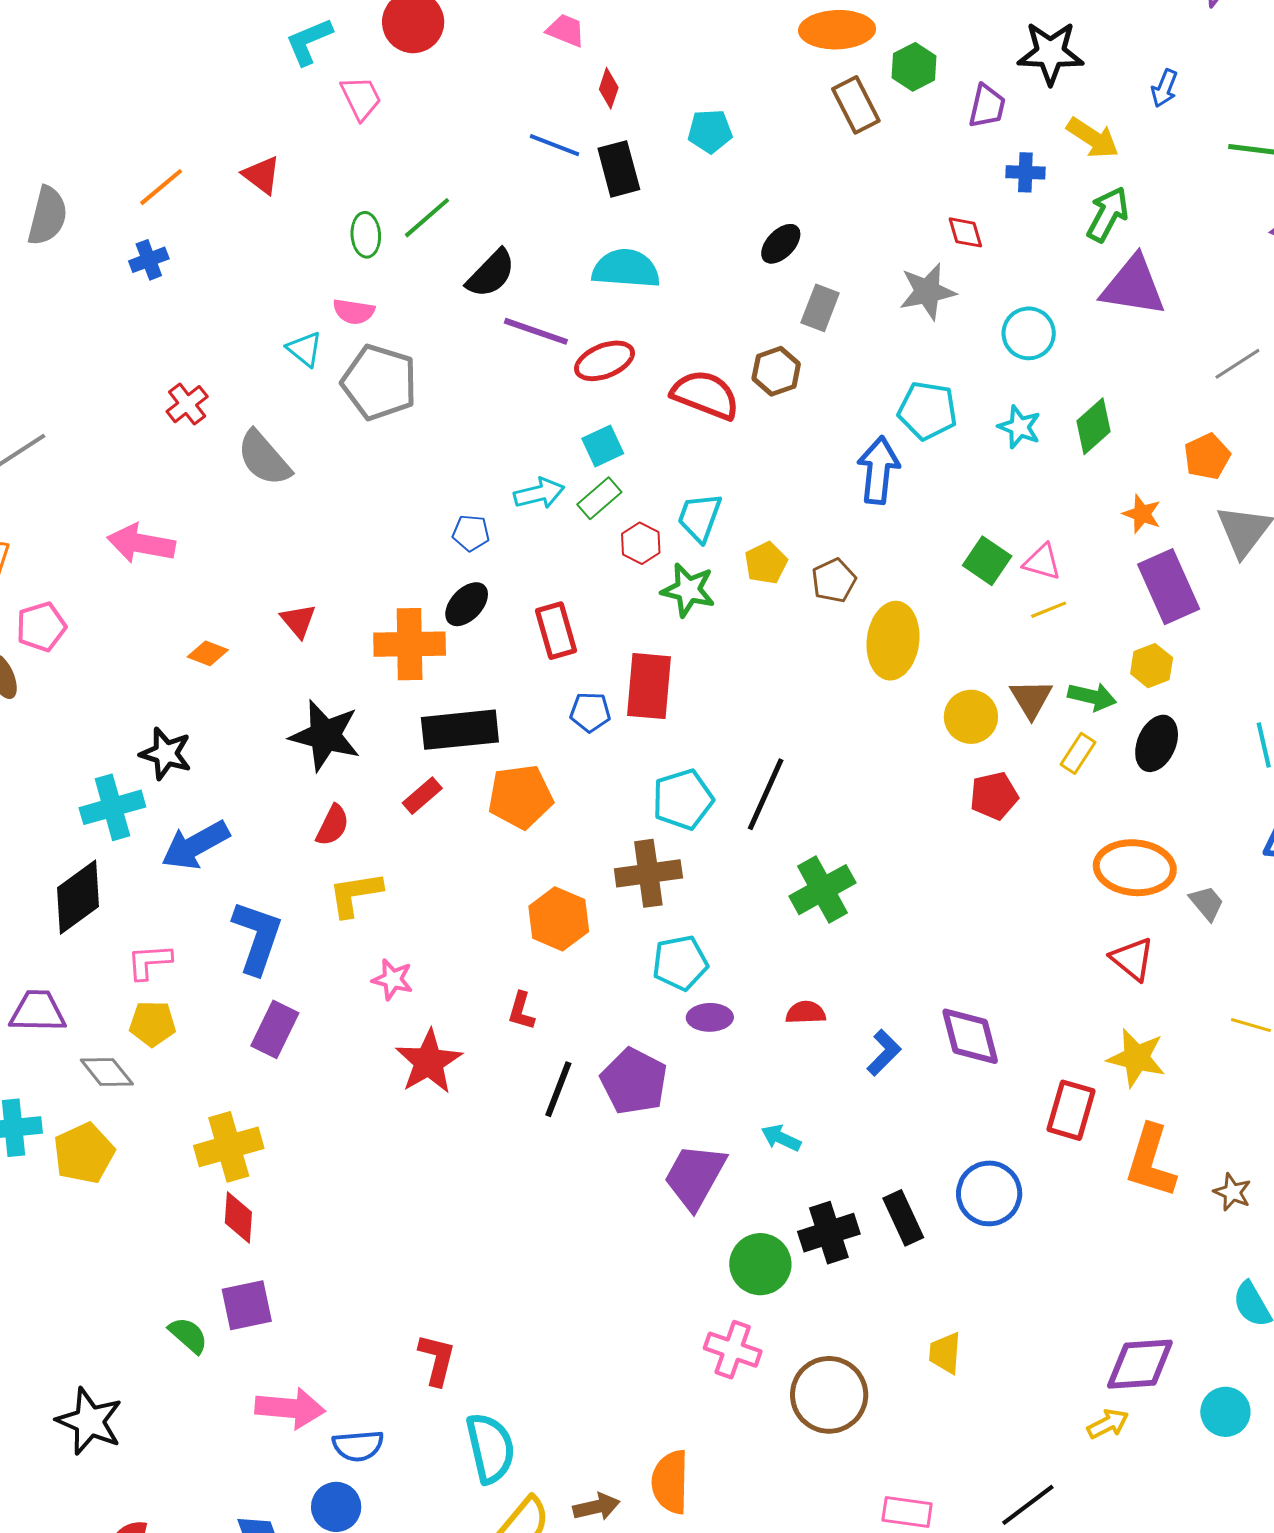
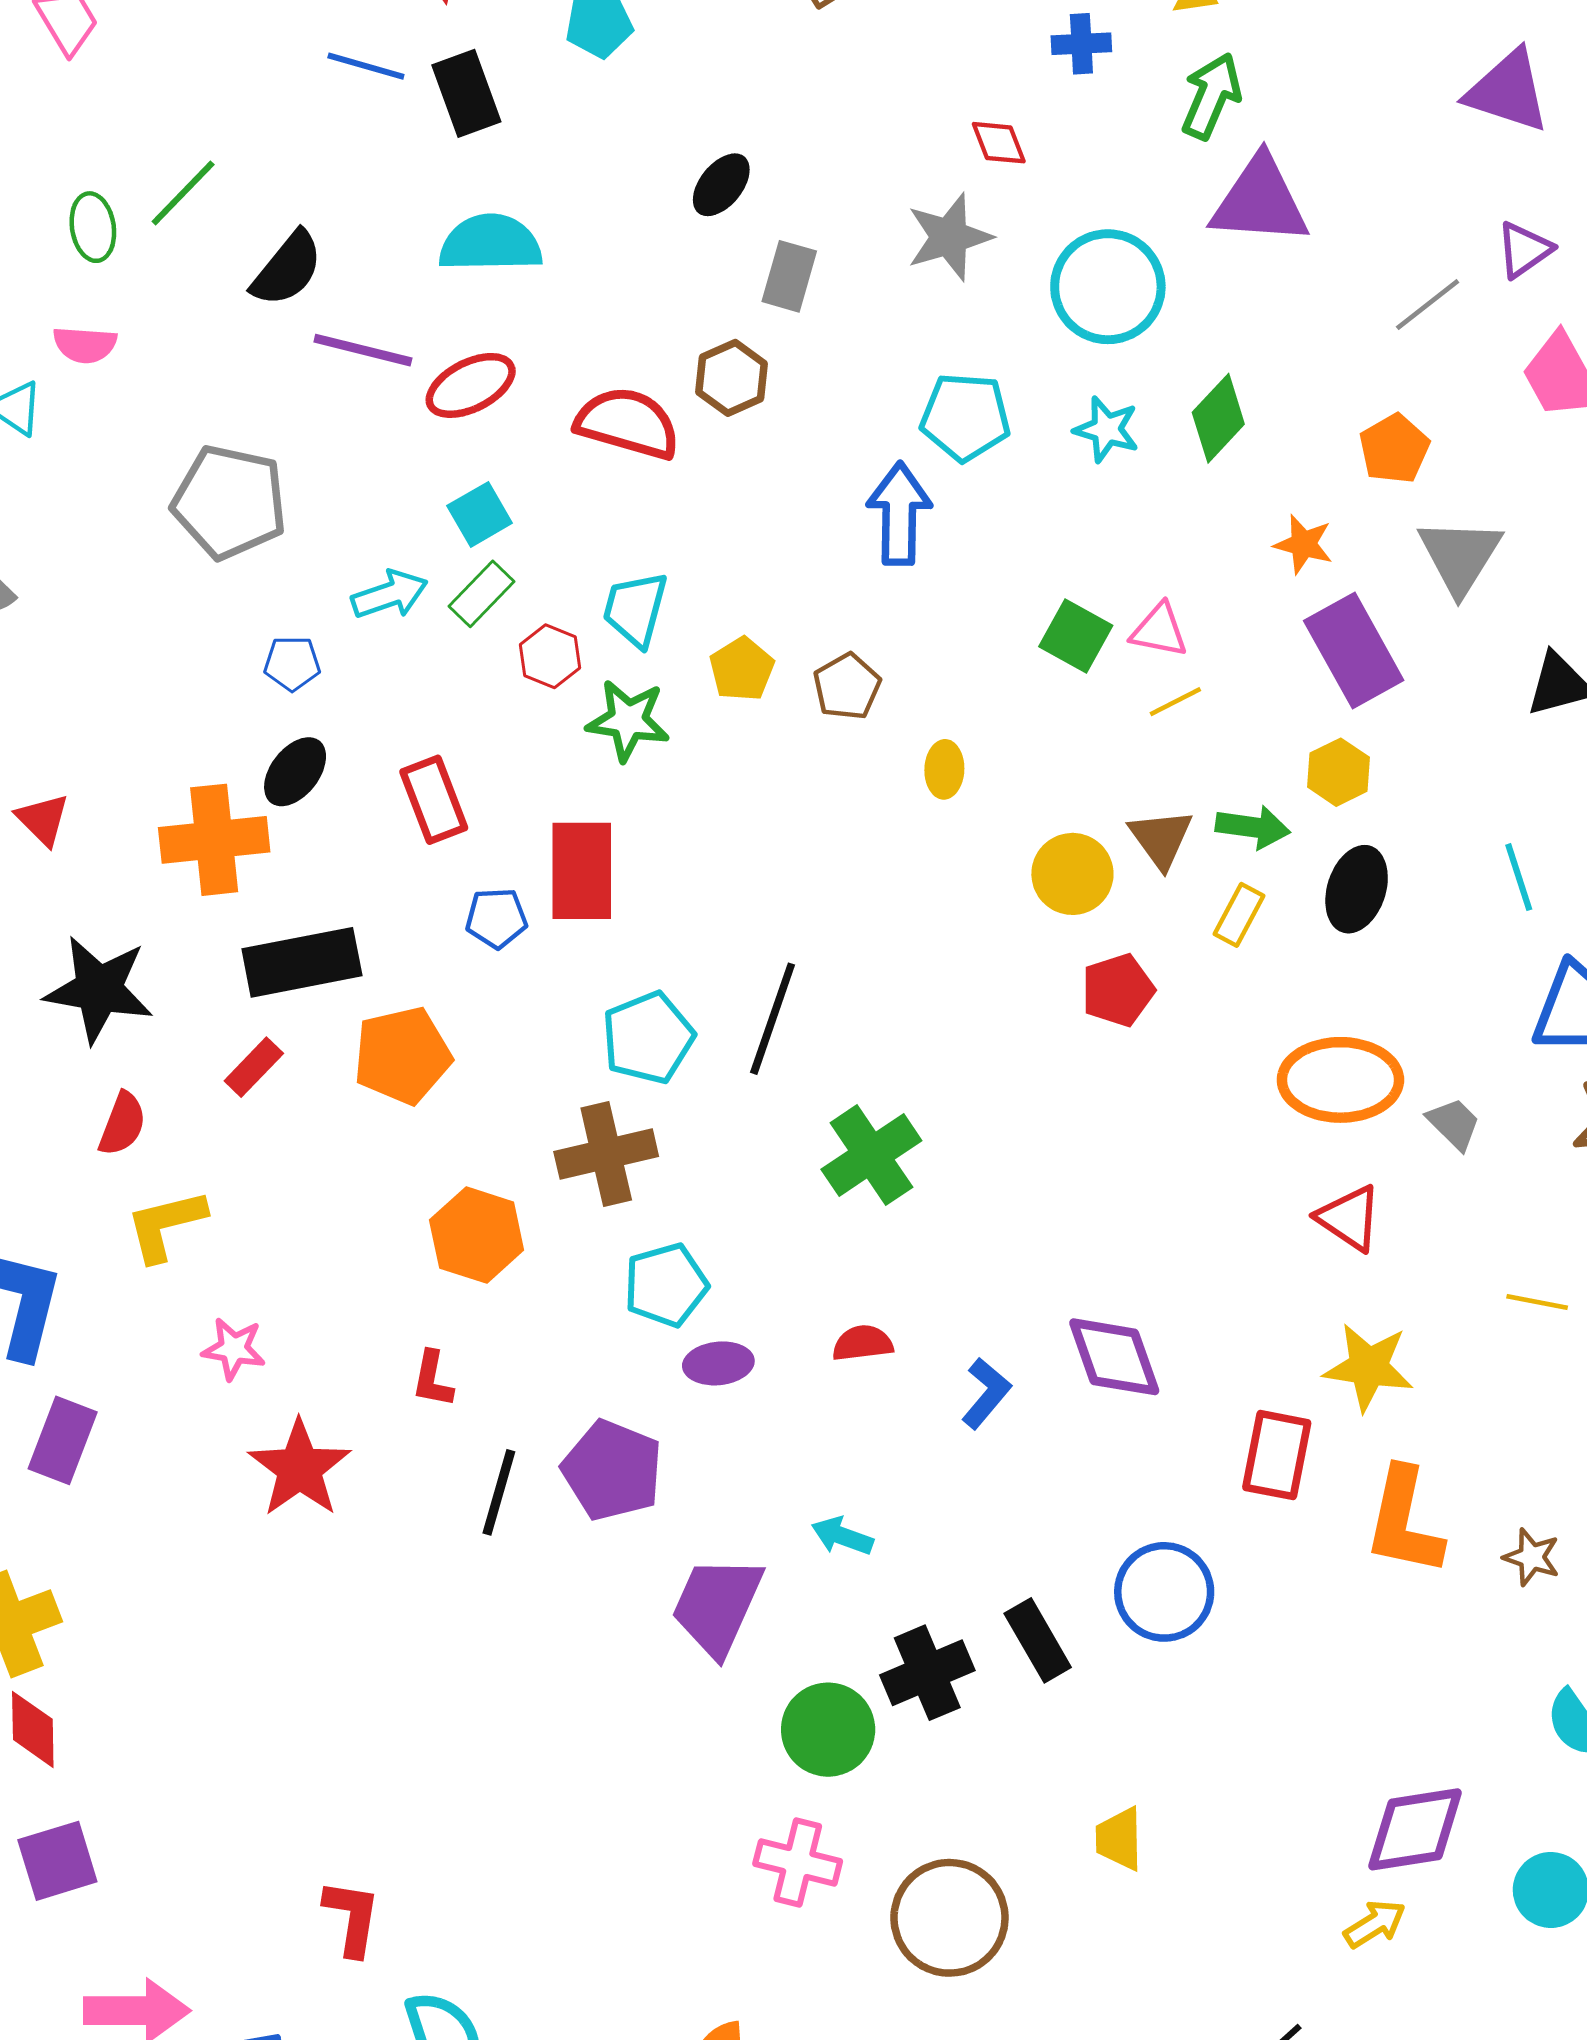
cyan circle: (1029, 333) -> (1108, 287), size x1.4
gray pentagon: (379, 382) -> (230, 502), moved
yellow ellipse: (893, 641) -> (944, 769), size x0.5

